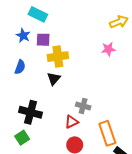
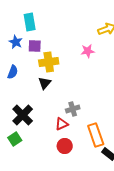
cyan rectangle: (38, 14) -> (30, 22), turned 54
pink star: (108, 49) -> (88, 51), moved
gray cross: (83, 106) -> (73, 109), turned -32
black cross: (31, 112) -> (23, 115), turned 30

